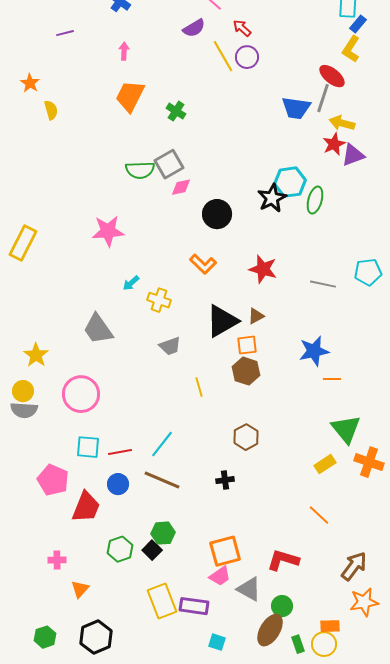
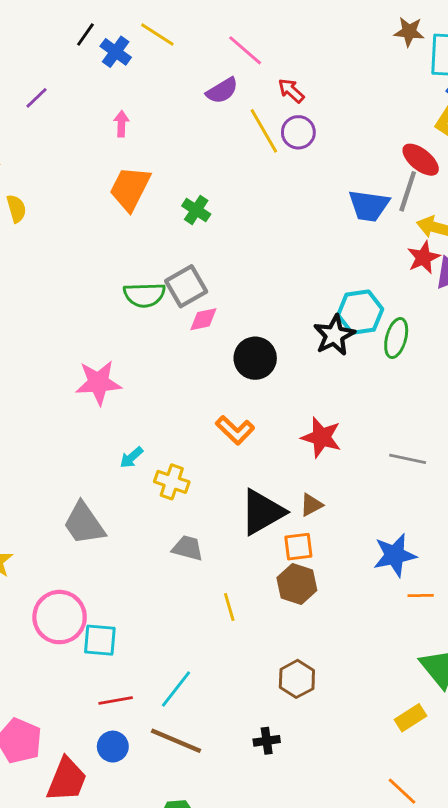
purple line: (65, 33) -> (37, 98), turned -30
gray trapezoid: (170, 346) -> (188, 548), turned -145
cyan square: (88, 447) -> (100, 640), moved

